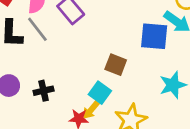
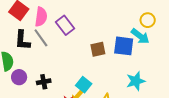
brown square: (116, 65) -> (98, 49), moved, turned -35

